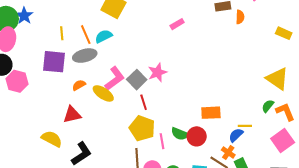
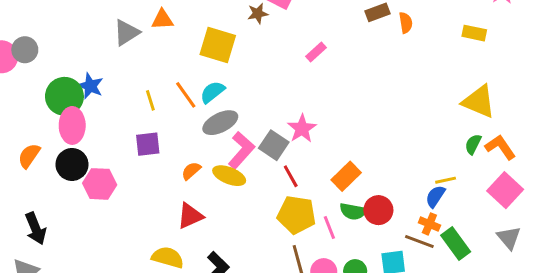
gray ellipse: (85, 56) -> (220, 123), moved
purple square: (54, 62) -> (148, 144), size x0.7
orange rectangle: (211, 113) -> (346, 176), moved, turned -30

